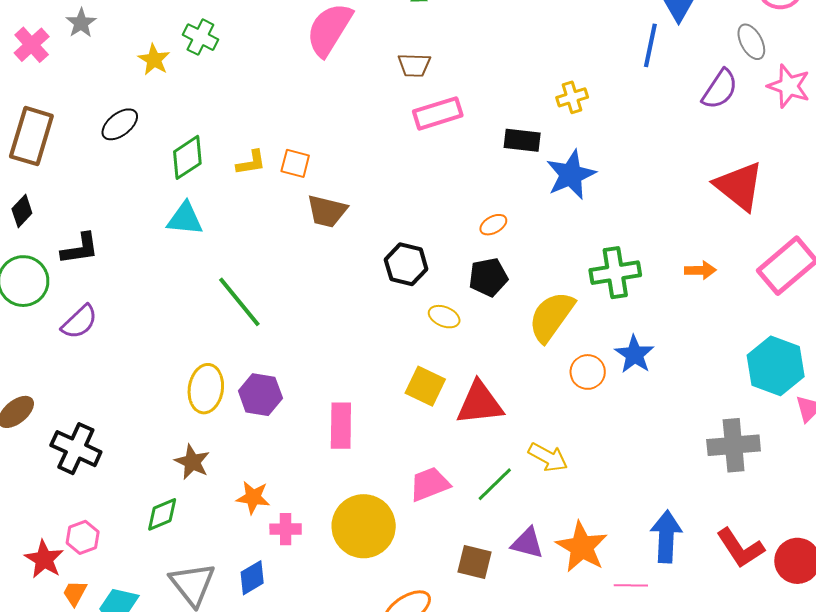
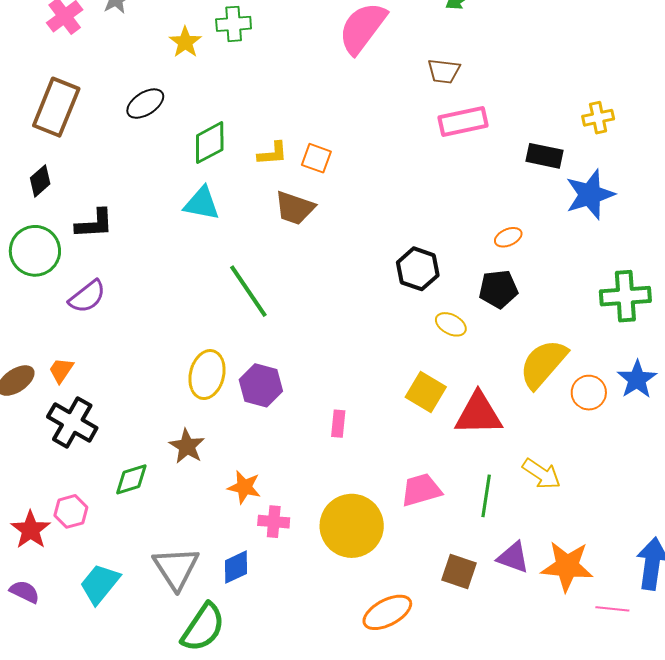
green cross: (200, 37) -> (234, 24), turned -36
brown trapezoid: (327, 211) -> (295, 208), moved
yellow semicircle: (551, 317) -> (543, 364), moved
pink rectangle: (341, 426) -> (338, 424), size x0.6
green line: (495, 484) -> (486, 496), turned -42
green diamond: (162, 514) -> (131, 479), moved
orange star: (582, 547) -> (567, 566), turned -30
orange trapezoid: (75, 593) -> (61, 370), moved

